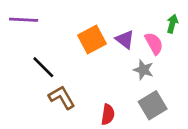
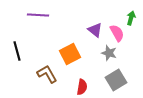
purple line: (24, 20) -> (38, 15), moved
orange square: (92, 39) -> (70, 54), moved
black line: (43, 67) -> (17, 51), moved, turned 30

